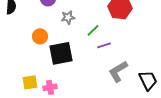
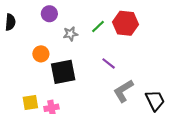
green line: (93, 30) -> (98, 26), moved
purple line: (104, 45) -> (109, 63), turned 56

